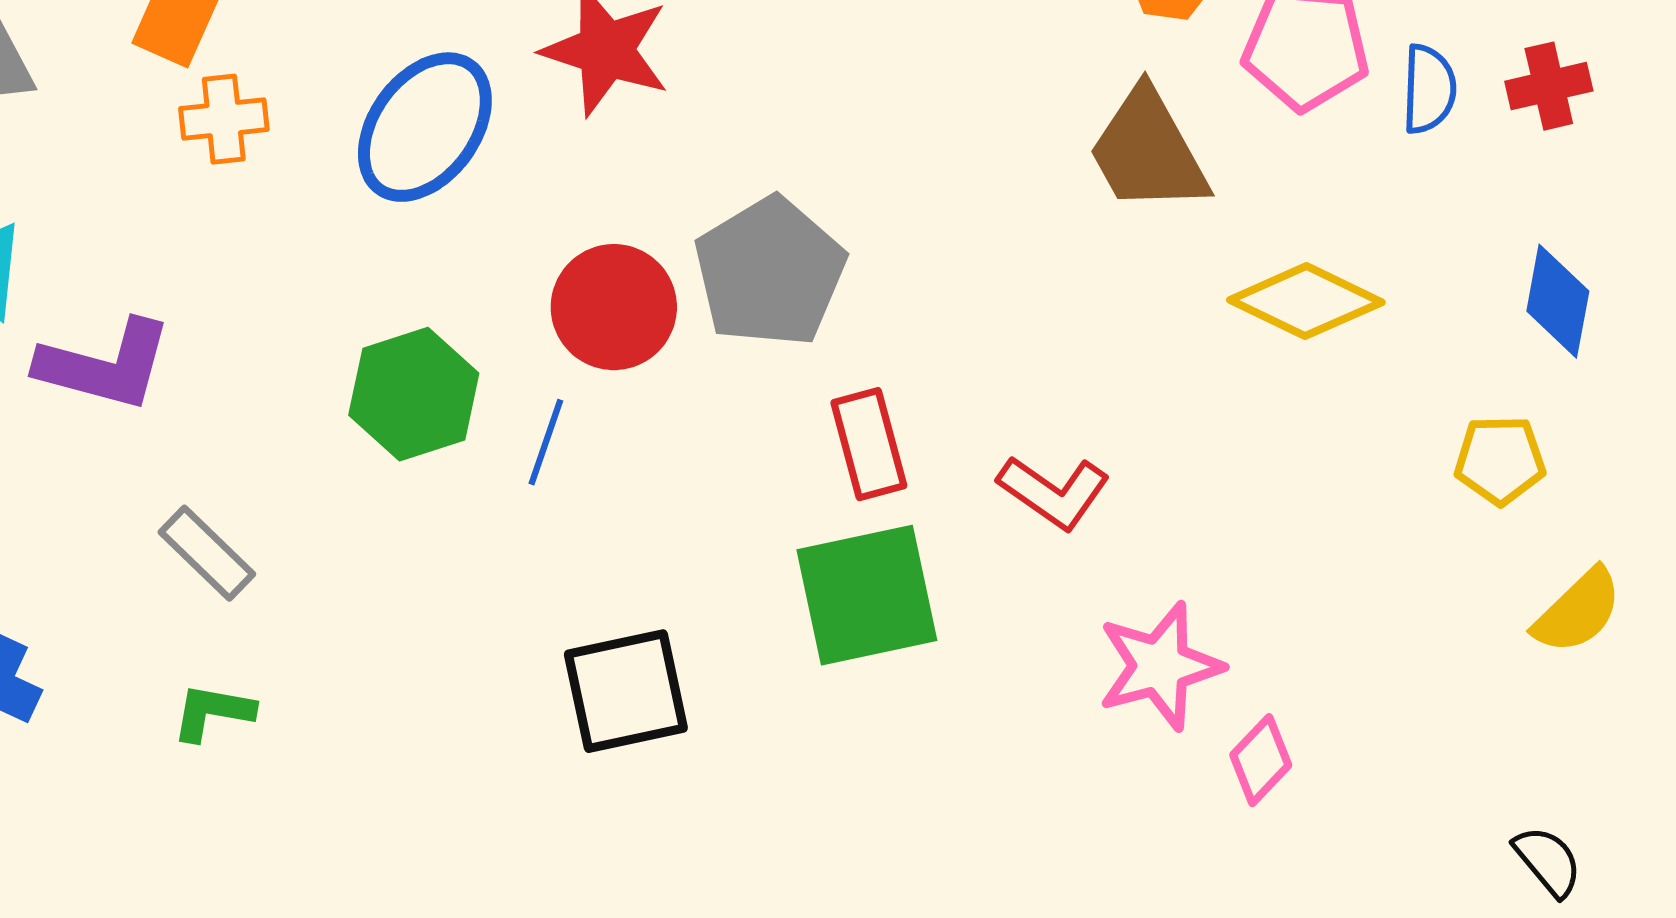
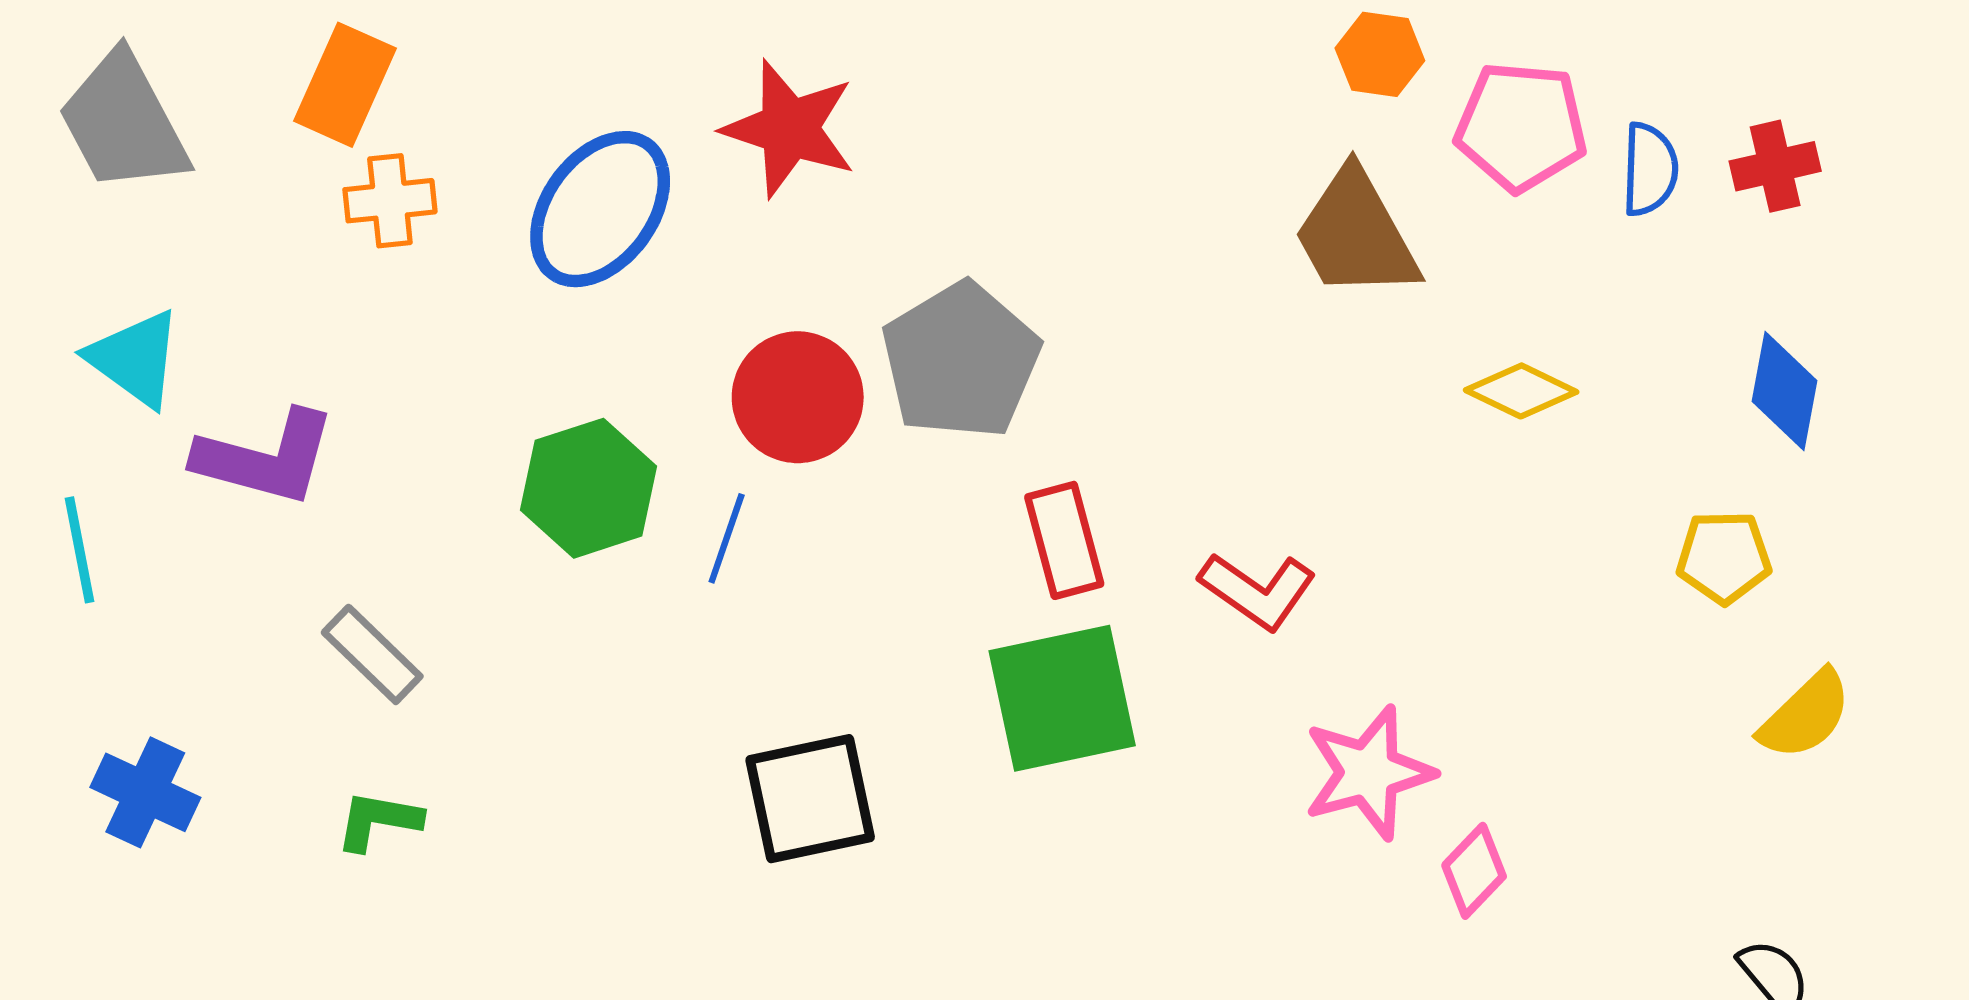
yellow diamond: (1306, 301) -> (1521, 391), size x0.7

